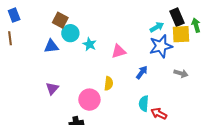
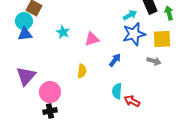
cyan circle: (70, 33) -> (24, 21), moved
yellow square: (181, 34) -> (162, 39), moved
purple triangle: (52, 88) -> (26, 76), size x1.5
pink circle: (89, 100) -> (50, 92), moved

